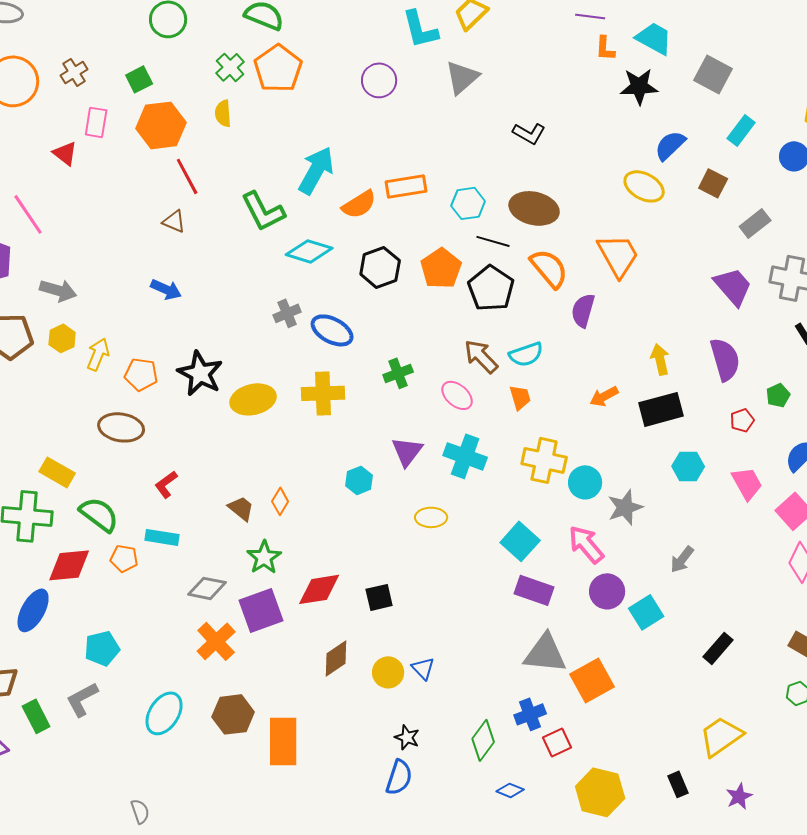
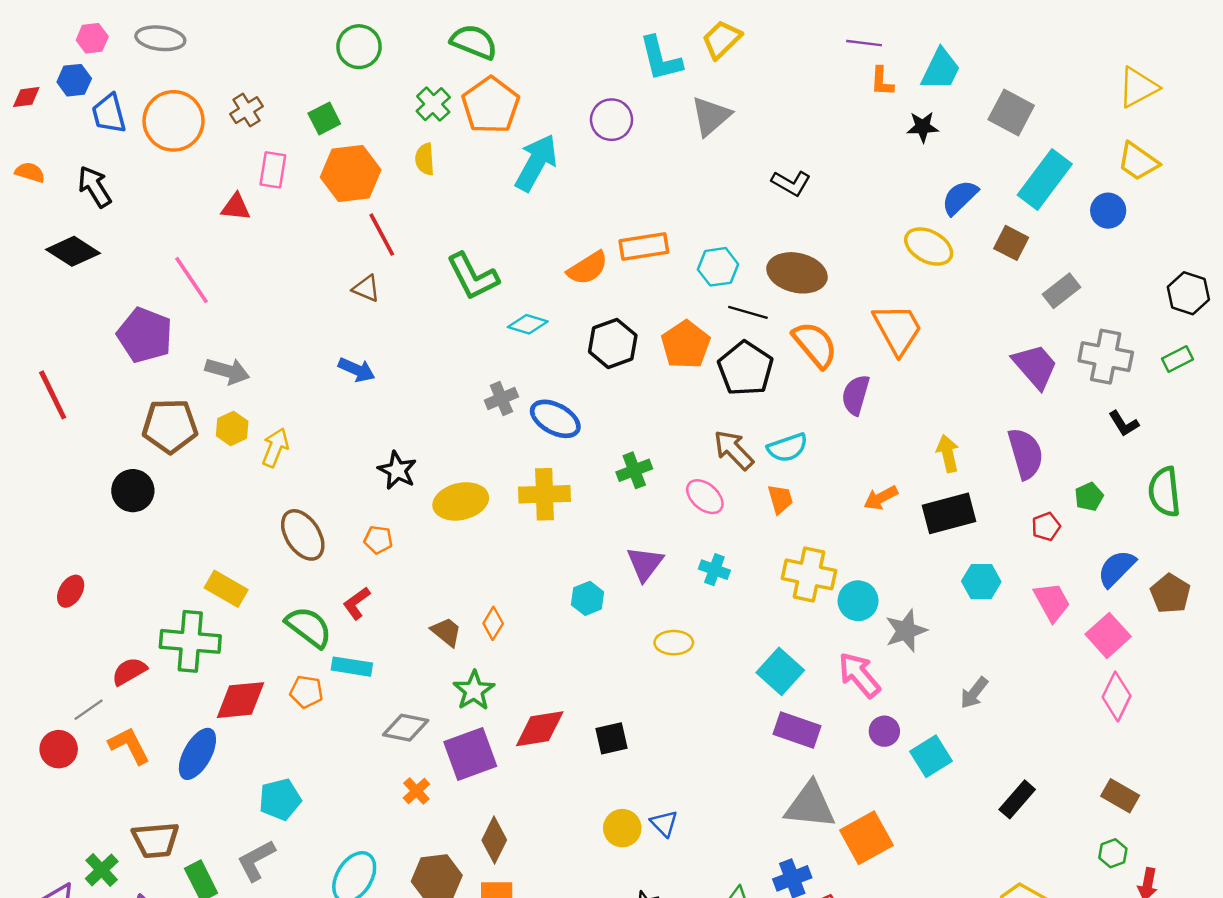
cyan trapezoid: (654, 38) -> (941, 69), turned 87
black star: (639, 86) -> (923, 127), size x0.7
cyan rectangle: (741, 130) -> (1045, 180), size x1.6
red triangle: (65, 153) -> (236, 207), turned -32
cyan arrow: (316, 170) -> (536, 163), moved
cyan diamond: (309, 251) -> (528, 324), size x0.7
black star: (200, 373) -> (397, 470), size x0.7
orange pentagon: (141, 374) -> (378, 540), moved, size x0.7
brown ellipse: (121, 427) -> (303, 535), turned 48
cyan cross: (465, 456) -> (714, 570), size x0.6
green semicircle: (99, 514) -> (309, 627), moved
purple circle: (607, 591) -> (884, 731), size x0.7
orange cross: (216, 641) -> (416, 791), size x0.6
brown diamond: (336, 658) -> (494, 840), moved, turned -30

